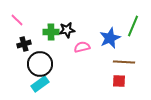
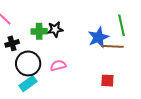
green line: (133, 26) -> (121, 25), turned -35
pink semicircle: (82, 47) -> (58, 65), moved
brown line: (124, 62) -> (112, 46), moved

